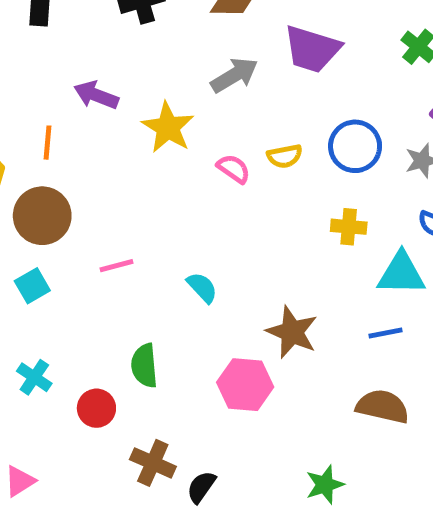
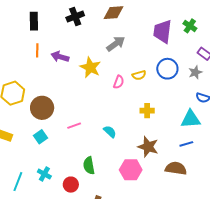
purple trapezoid: (312, 49) -> (163, 31), moved, turned 85
orange line: (48, 143) -> (37, 50), moved
pink semicircle: (234, 169) -> (119, 82), turned 80
yellow cross: (349, 227) -> (147, 111), moved
brown semicircle: (383, 406) -> (176, 168), moved

